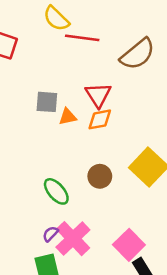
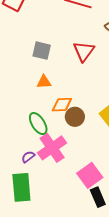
orange triangle: (68, 117) -> (44, 82), moved
orange diamond: (100, 119) -> (62, 105), moved
pink cross: (73, 239) -> (52, 148), moved

